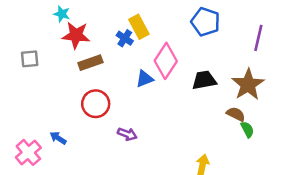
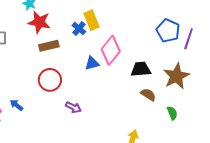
blue pentagon: (206, 22) -> (168, 31), moved
brown semicircle: (236, 114) -> (148, 95), moved

